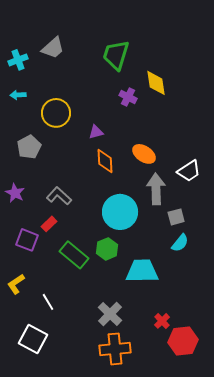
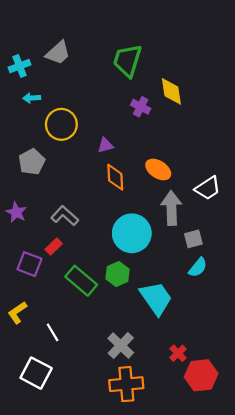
cyan arrow: (18, 95) -> (32, 98), moved
cyan trapezoid: (142, 271) -> (156, 298), turned 56

